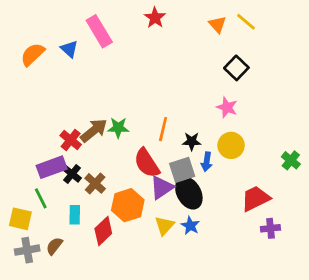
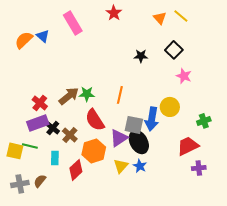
blue triangle: (69, 49) -> (43, 36), moved
pink star: (227, 107) -> (184, 76), moved
red cross: (71, 140) -> (40, 103), moved
black star: (192, 141) -> (141, 56), moved
green cross: (291, 160) -> (204, 121), moved, turned 32
blue arrow: (207, 162) -> (152, 119), size x1.6
red semicircle: (147, 163) -> (95, 120), moved
gray square: (182, 170) -> (134, 125), turned 30
green line: (41, 198) -> (30, 146), turned -49
yellow square: (20, 219) -> (15, 151), moved

